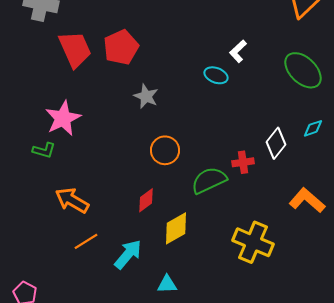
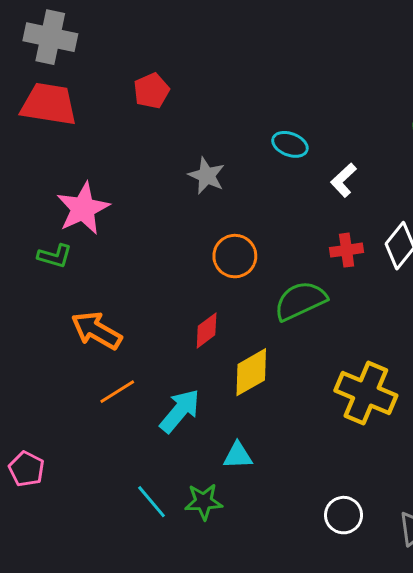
red pentagon: (121, 47) -> (151, 91), moved, size x0.7
red trapezoid: (75, 49) -> (49, 104), moved, turned -57
white L-shape: (238, 51) -> (344, 180), moved
cyan ellipse: (216, 75) -> (290, 144), moved
red cross: (243, 162) -> (347, 250), moved

